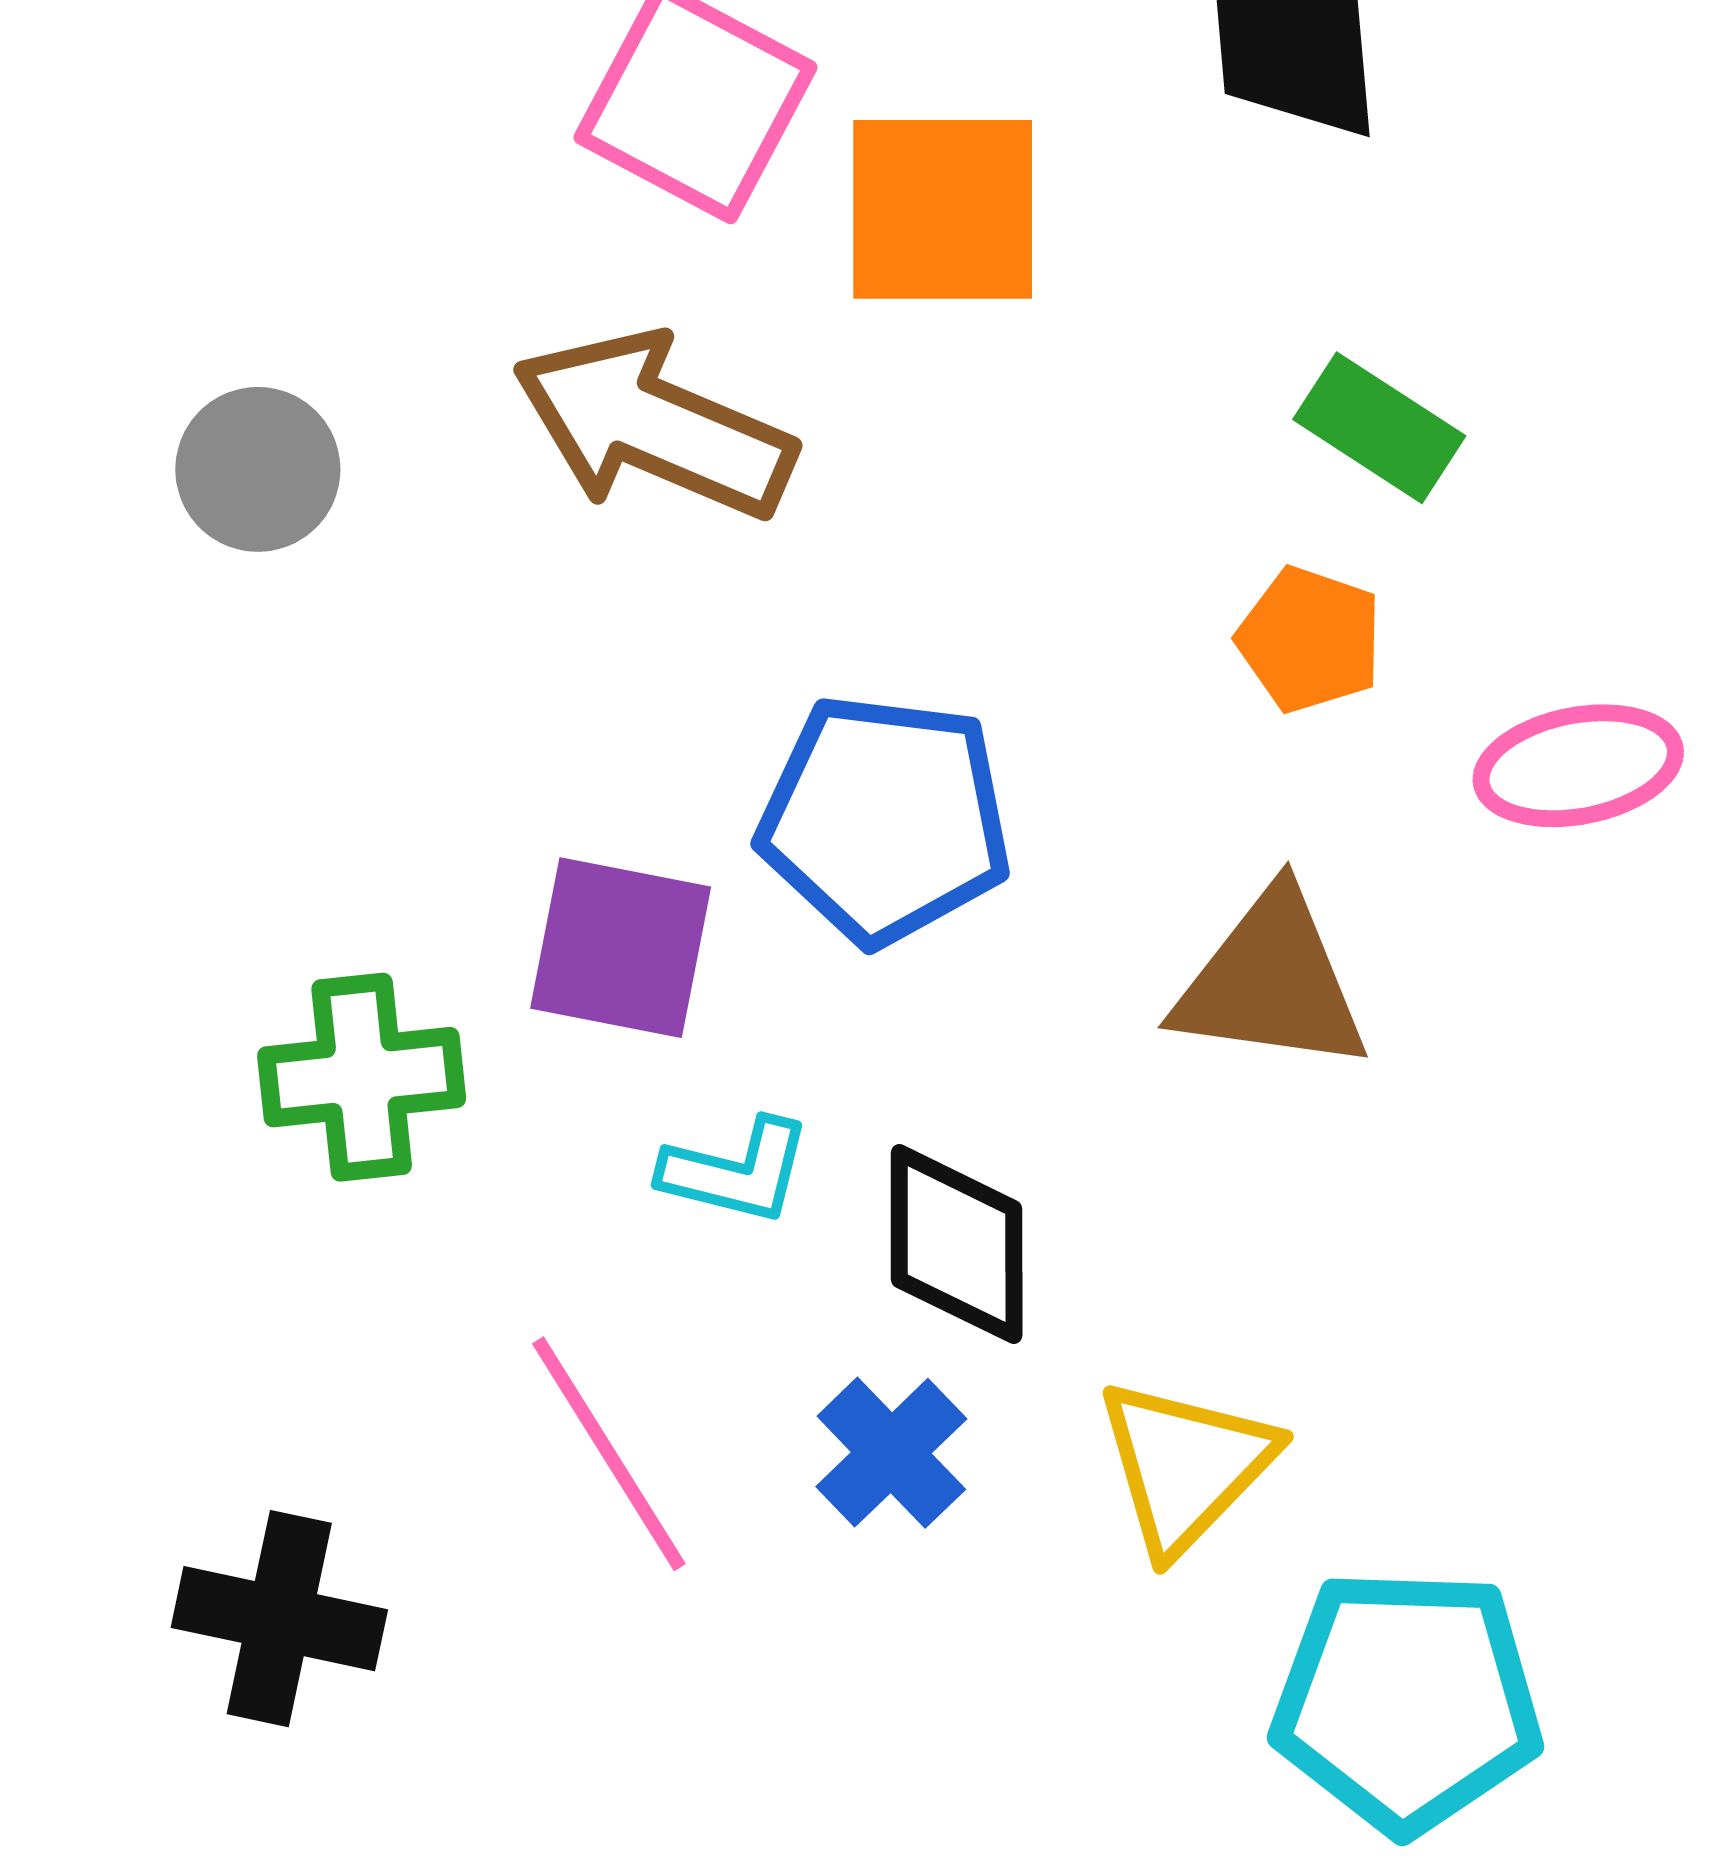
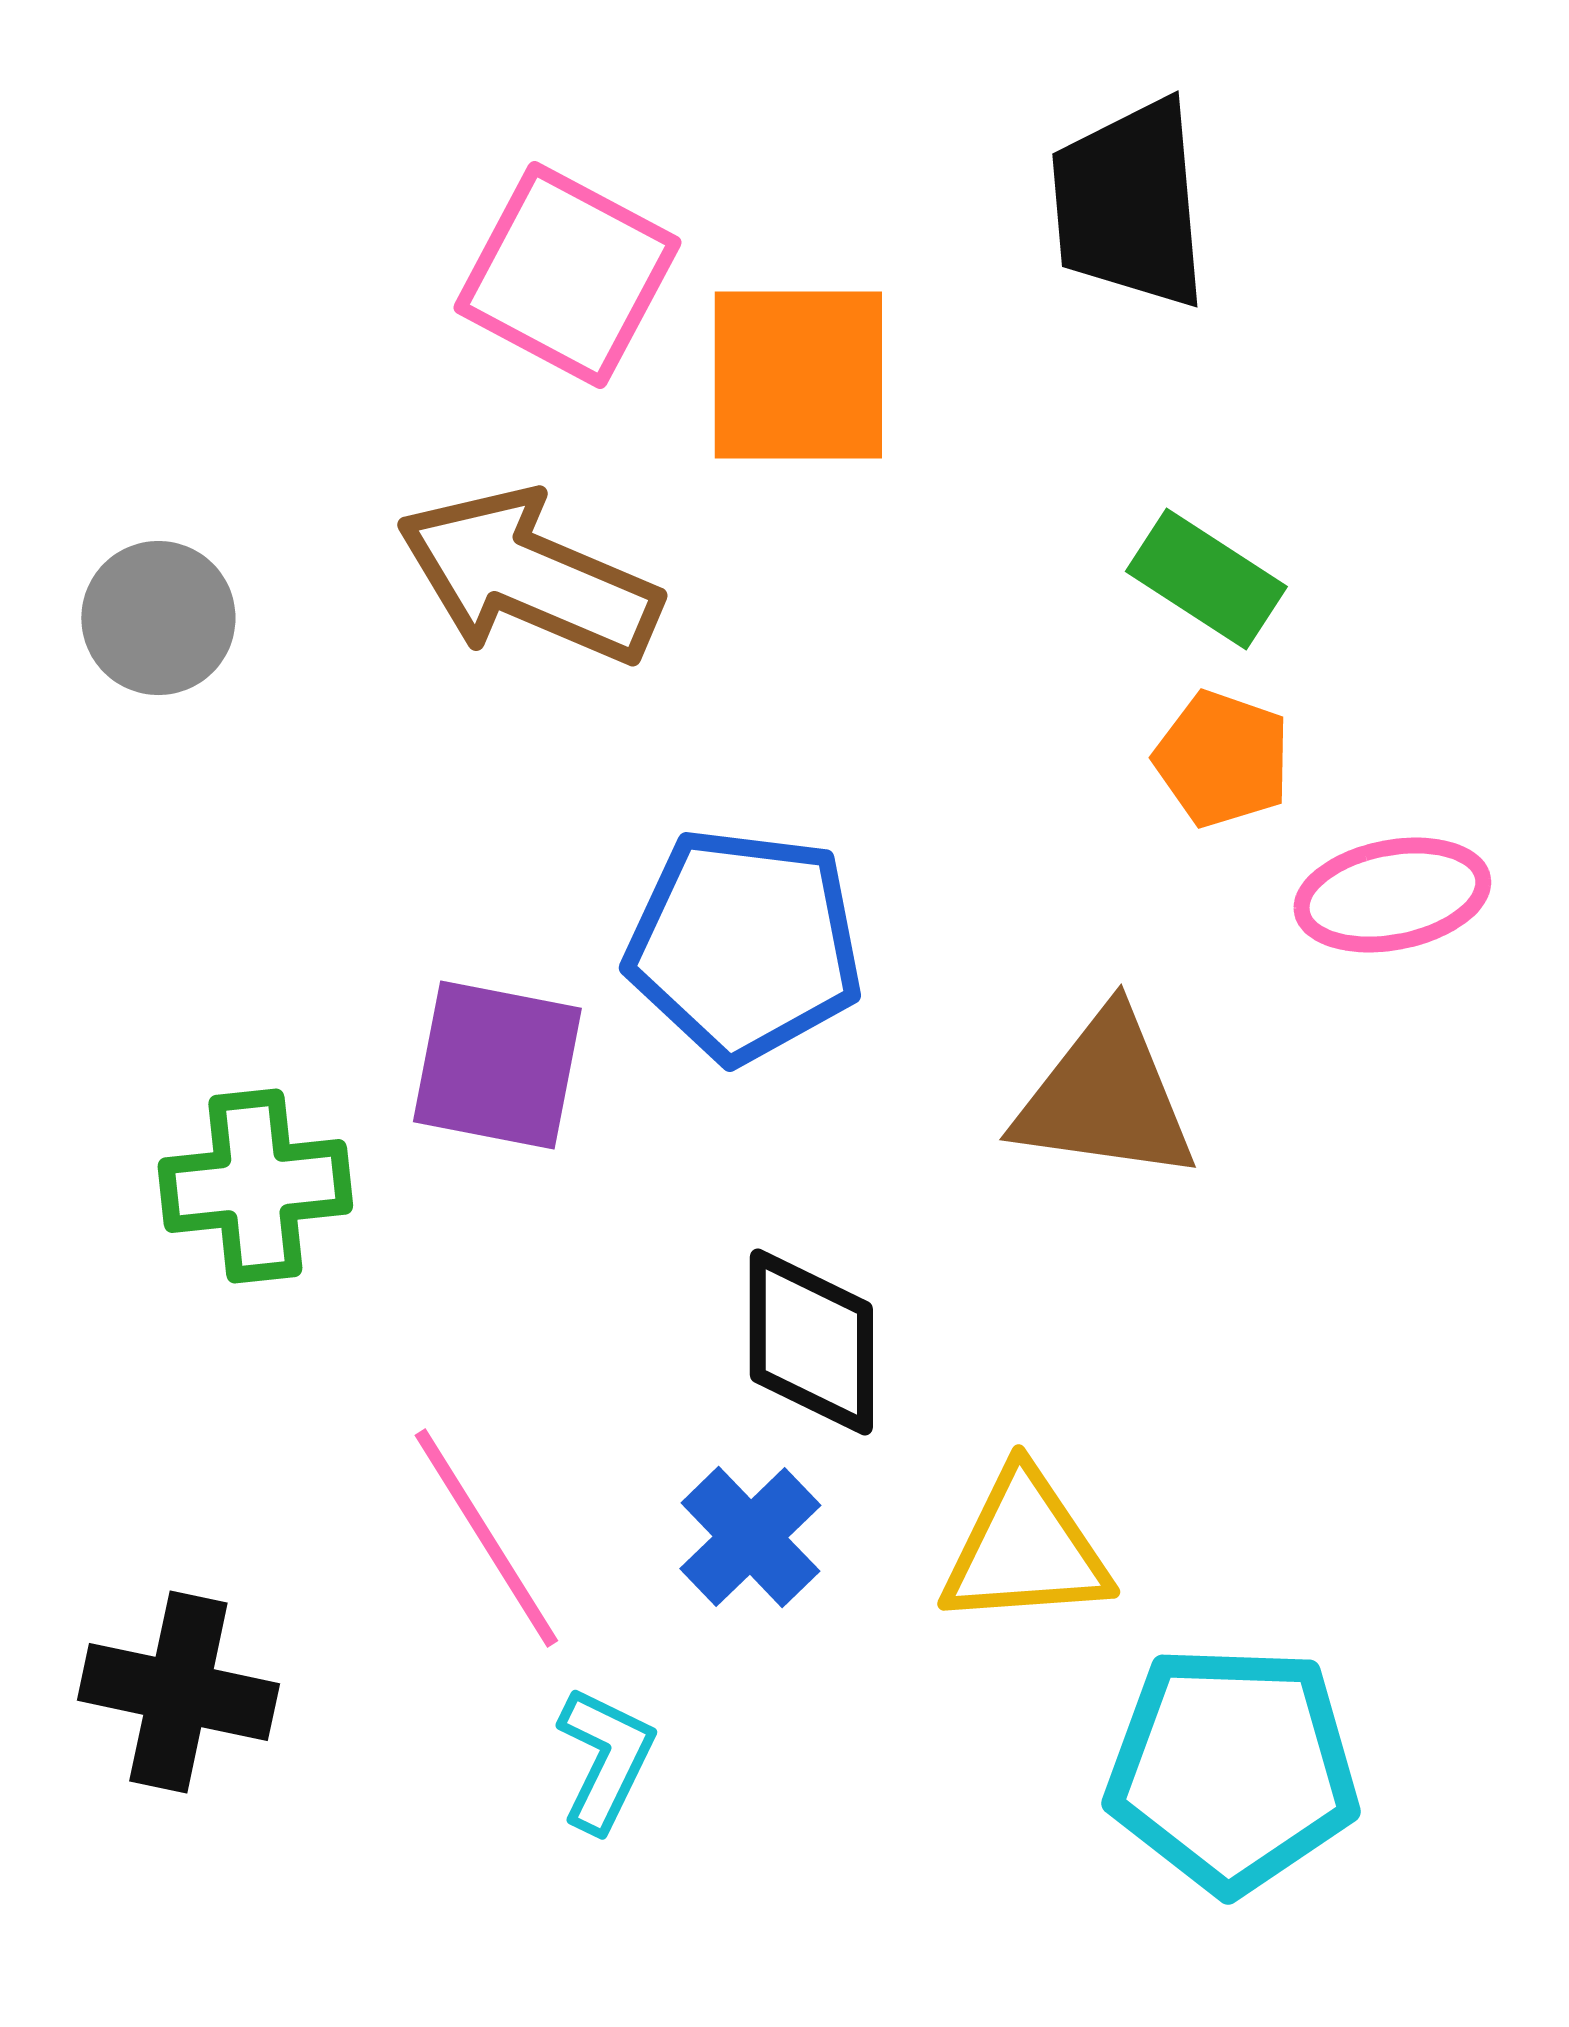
orange pentagon: (1310, 640) -> (1222, 759), moved
cyan L-shape: (736, 1171) -> (605, 1759), moved, turned -78
yellow triangle: (1186, 1466) -> (1025, 1549), turned 42

